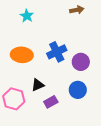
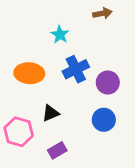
cyan star: (27, 16) -> (60, 35), moved
purple rectangle: (51, 102) -> (57, 150), moved

